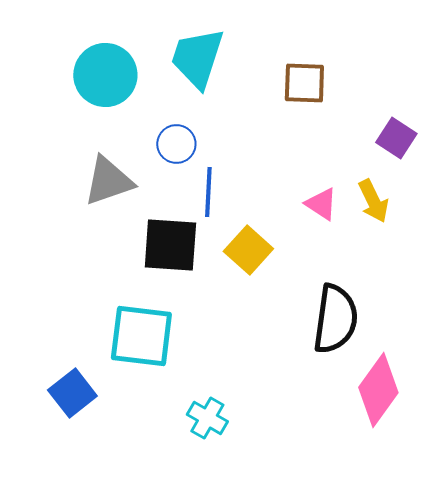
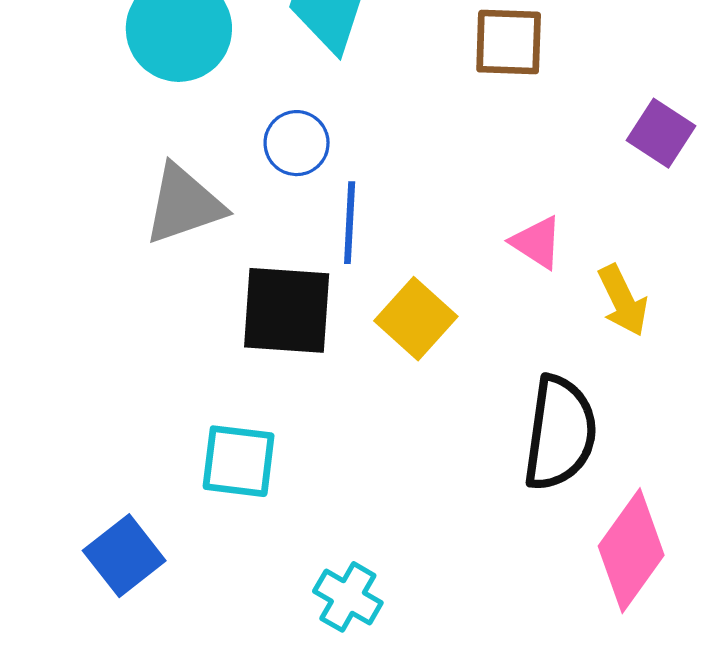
yellow arrow: (373, 201) -> (623, 300), moved
cyan square: (141, 336) -> (239, 461), size x0.7

